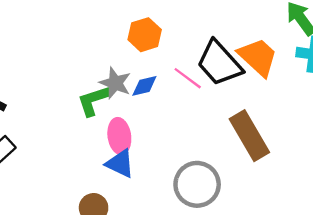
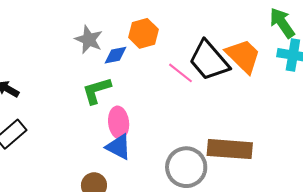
gray star: (115, 83) -> (89, 40), moved
blue diamond: (144, 86) -> (116, 55), moved
brown rectangle: (249, 136) -> (230, 149), moved, turned -57

